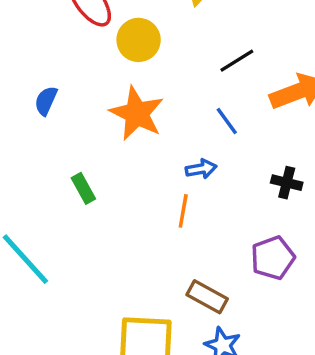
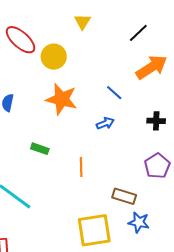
black line: (237, 61) -> (138, 33), moved
green rectangle: (83, 188) -> (40, 149), turned -30
orange line: (183, 211) -> (81, 167), moved

